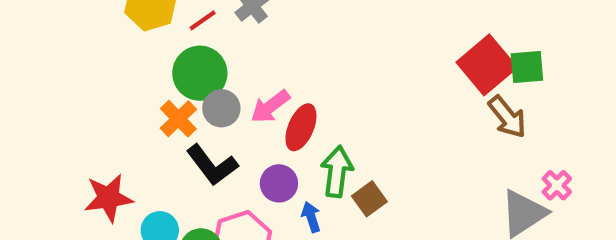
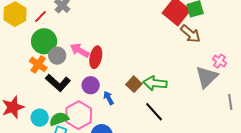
pink arrow: (270, 107) -> (80, 50), turned 78
green arrow: (337, 172) -> (155, 83), moved, turned -80

